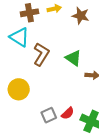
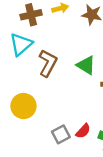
cyan triangle: (19, 37) -> (21, 44), turned 50

